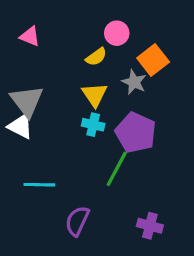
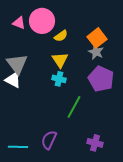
pink circle: (117, 33) -> (42, 21), moved, size x1.6
gray star: (134, 82) -> (96, 52), moved
purple pentagon: (136, 133) -> (101, 79), moved
cyan line: (39, 185) -> (18, 147), moved

